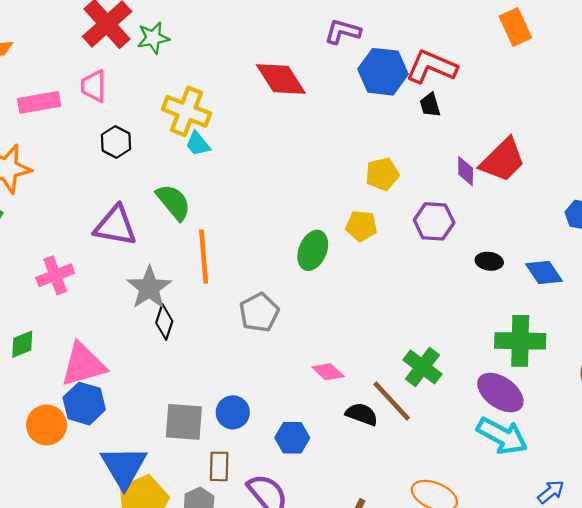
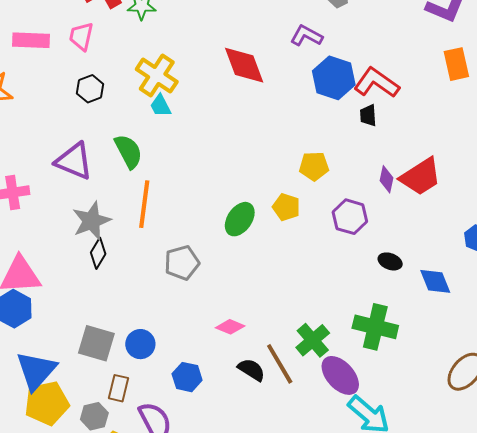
green cross: (520, 341) -> (375, 327), moved
pink diamond: (328, 372) -> (230, 327), turned -32
purple ellipse: (500, 393) -> (340, 375), moved

